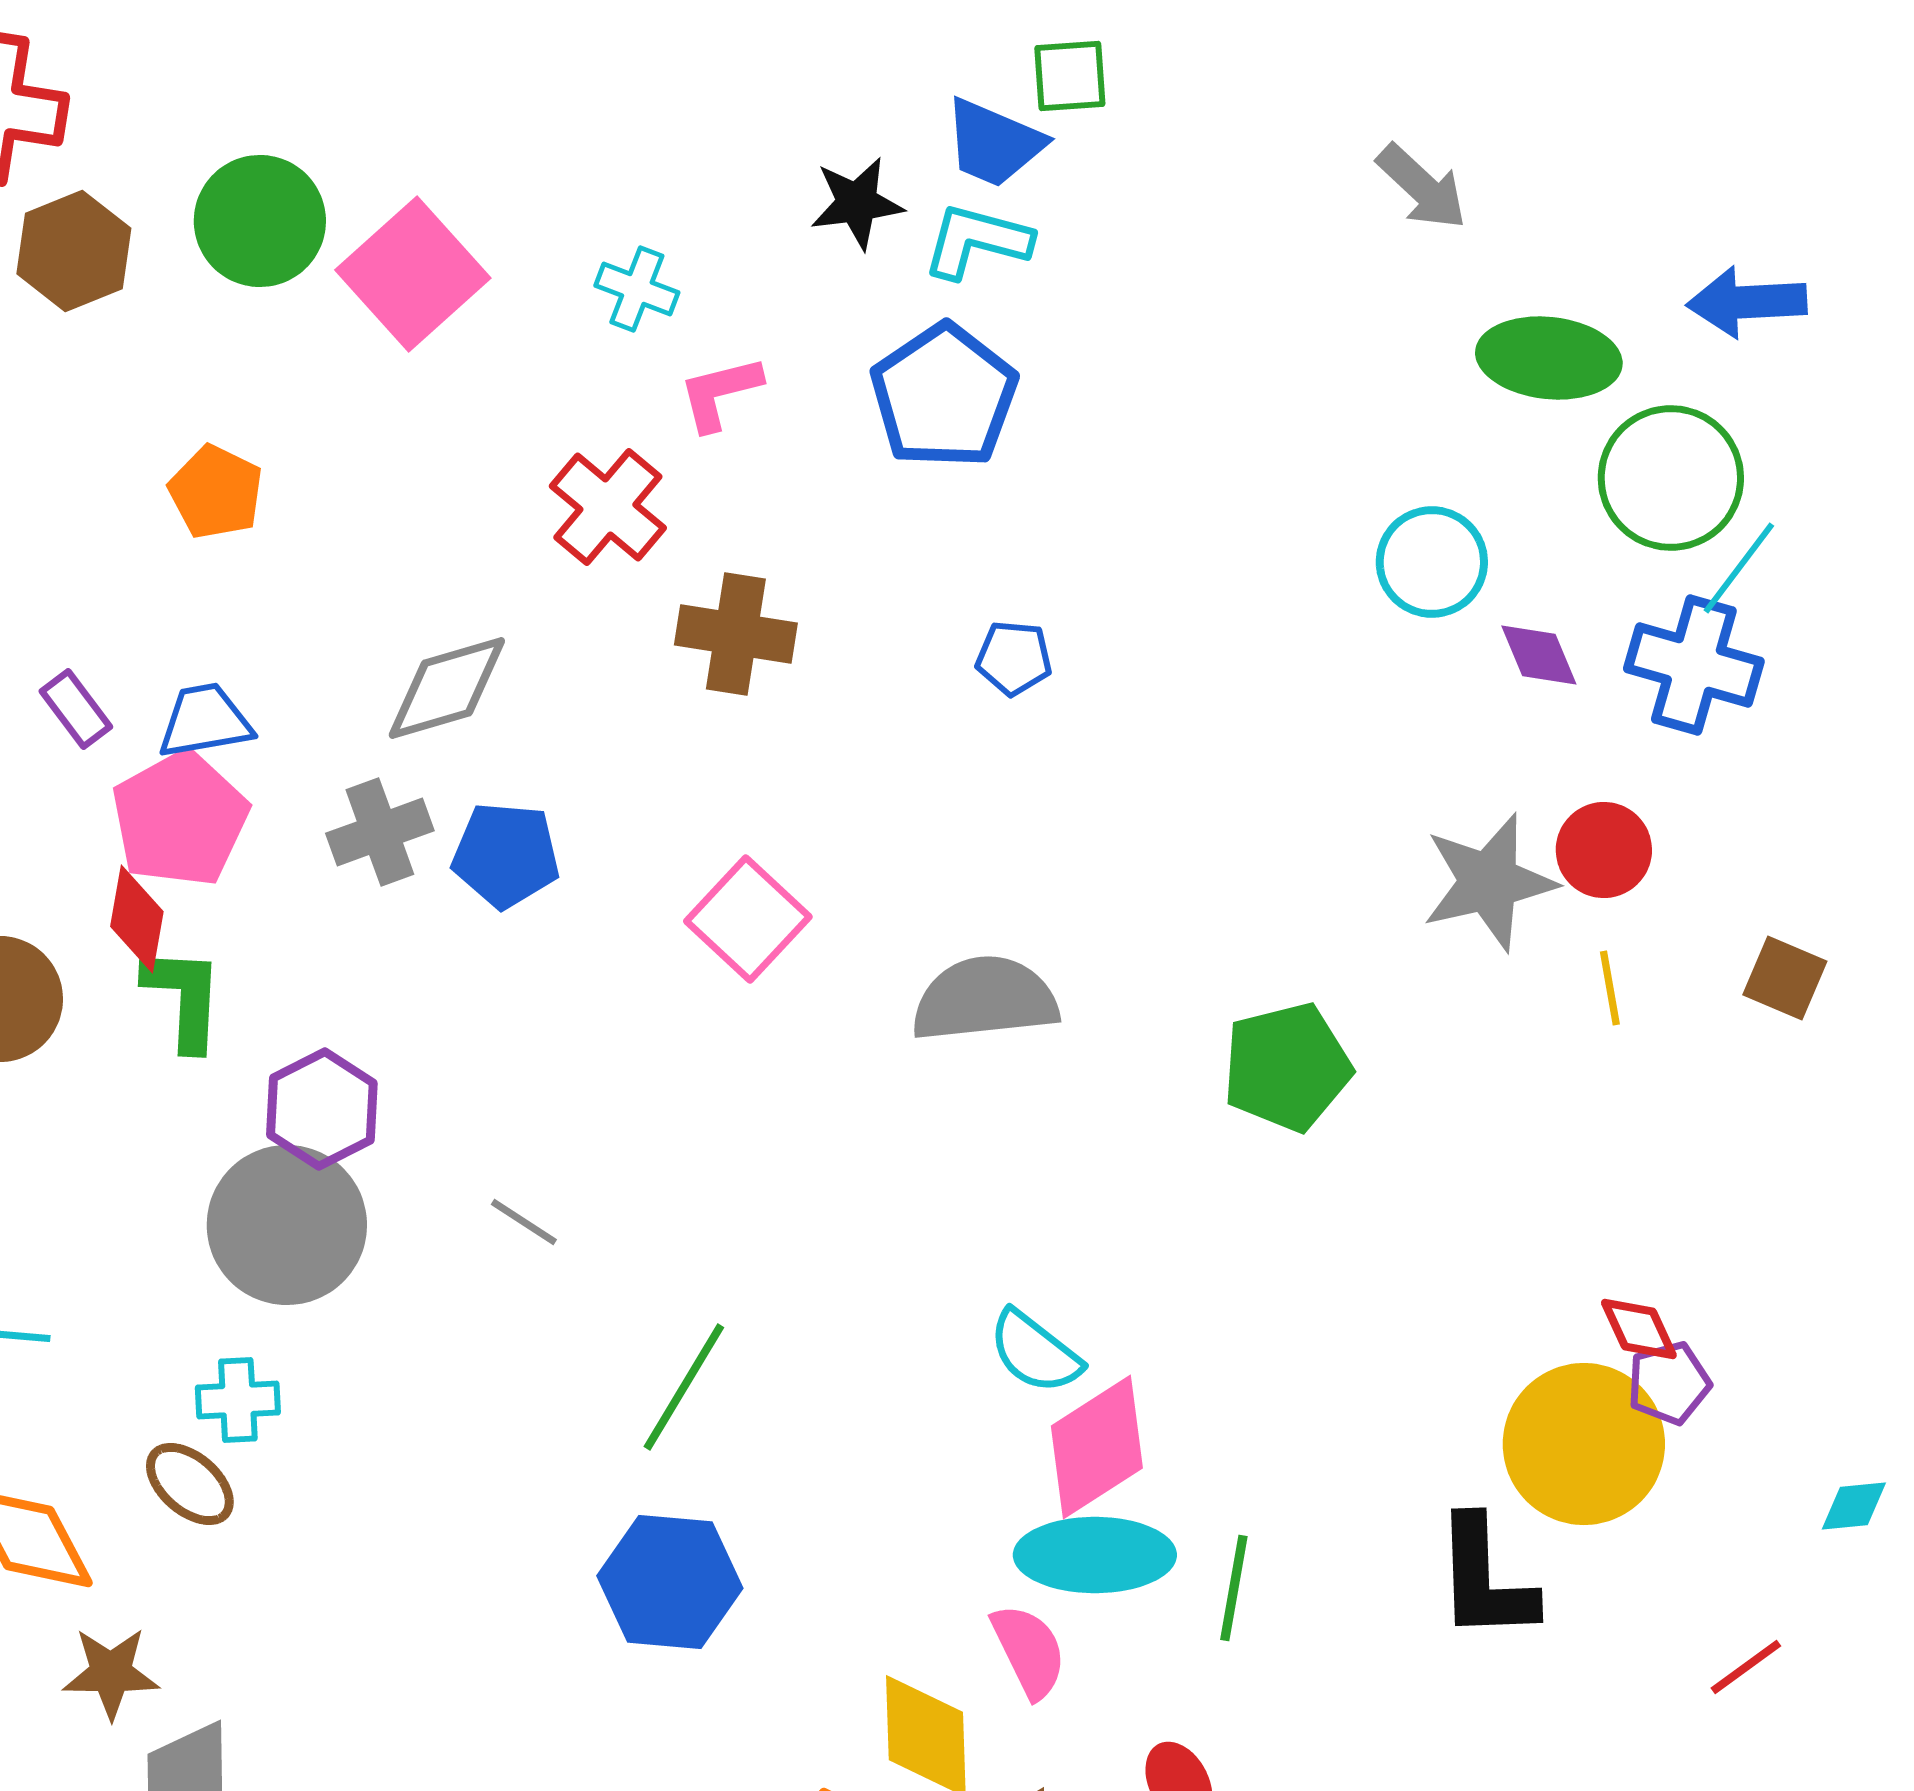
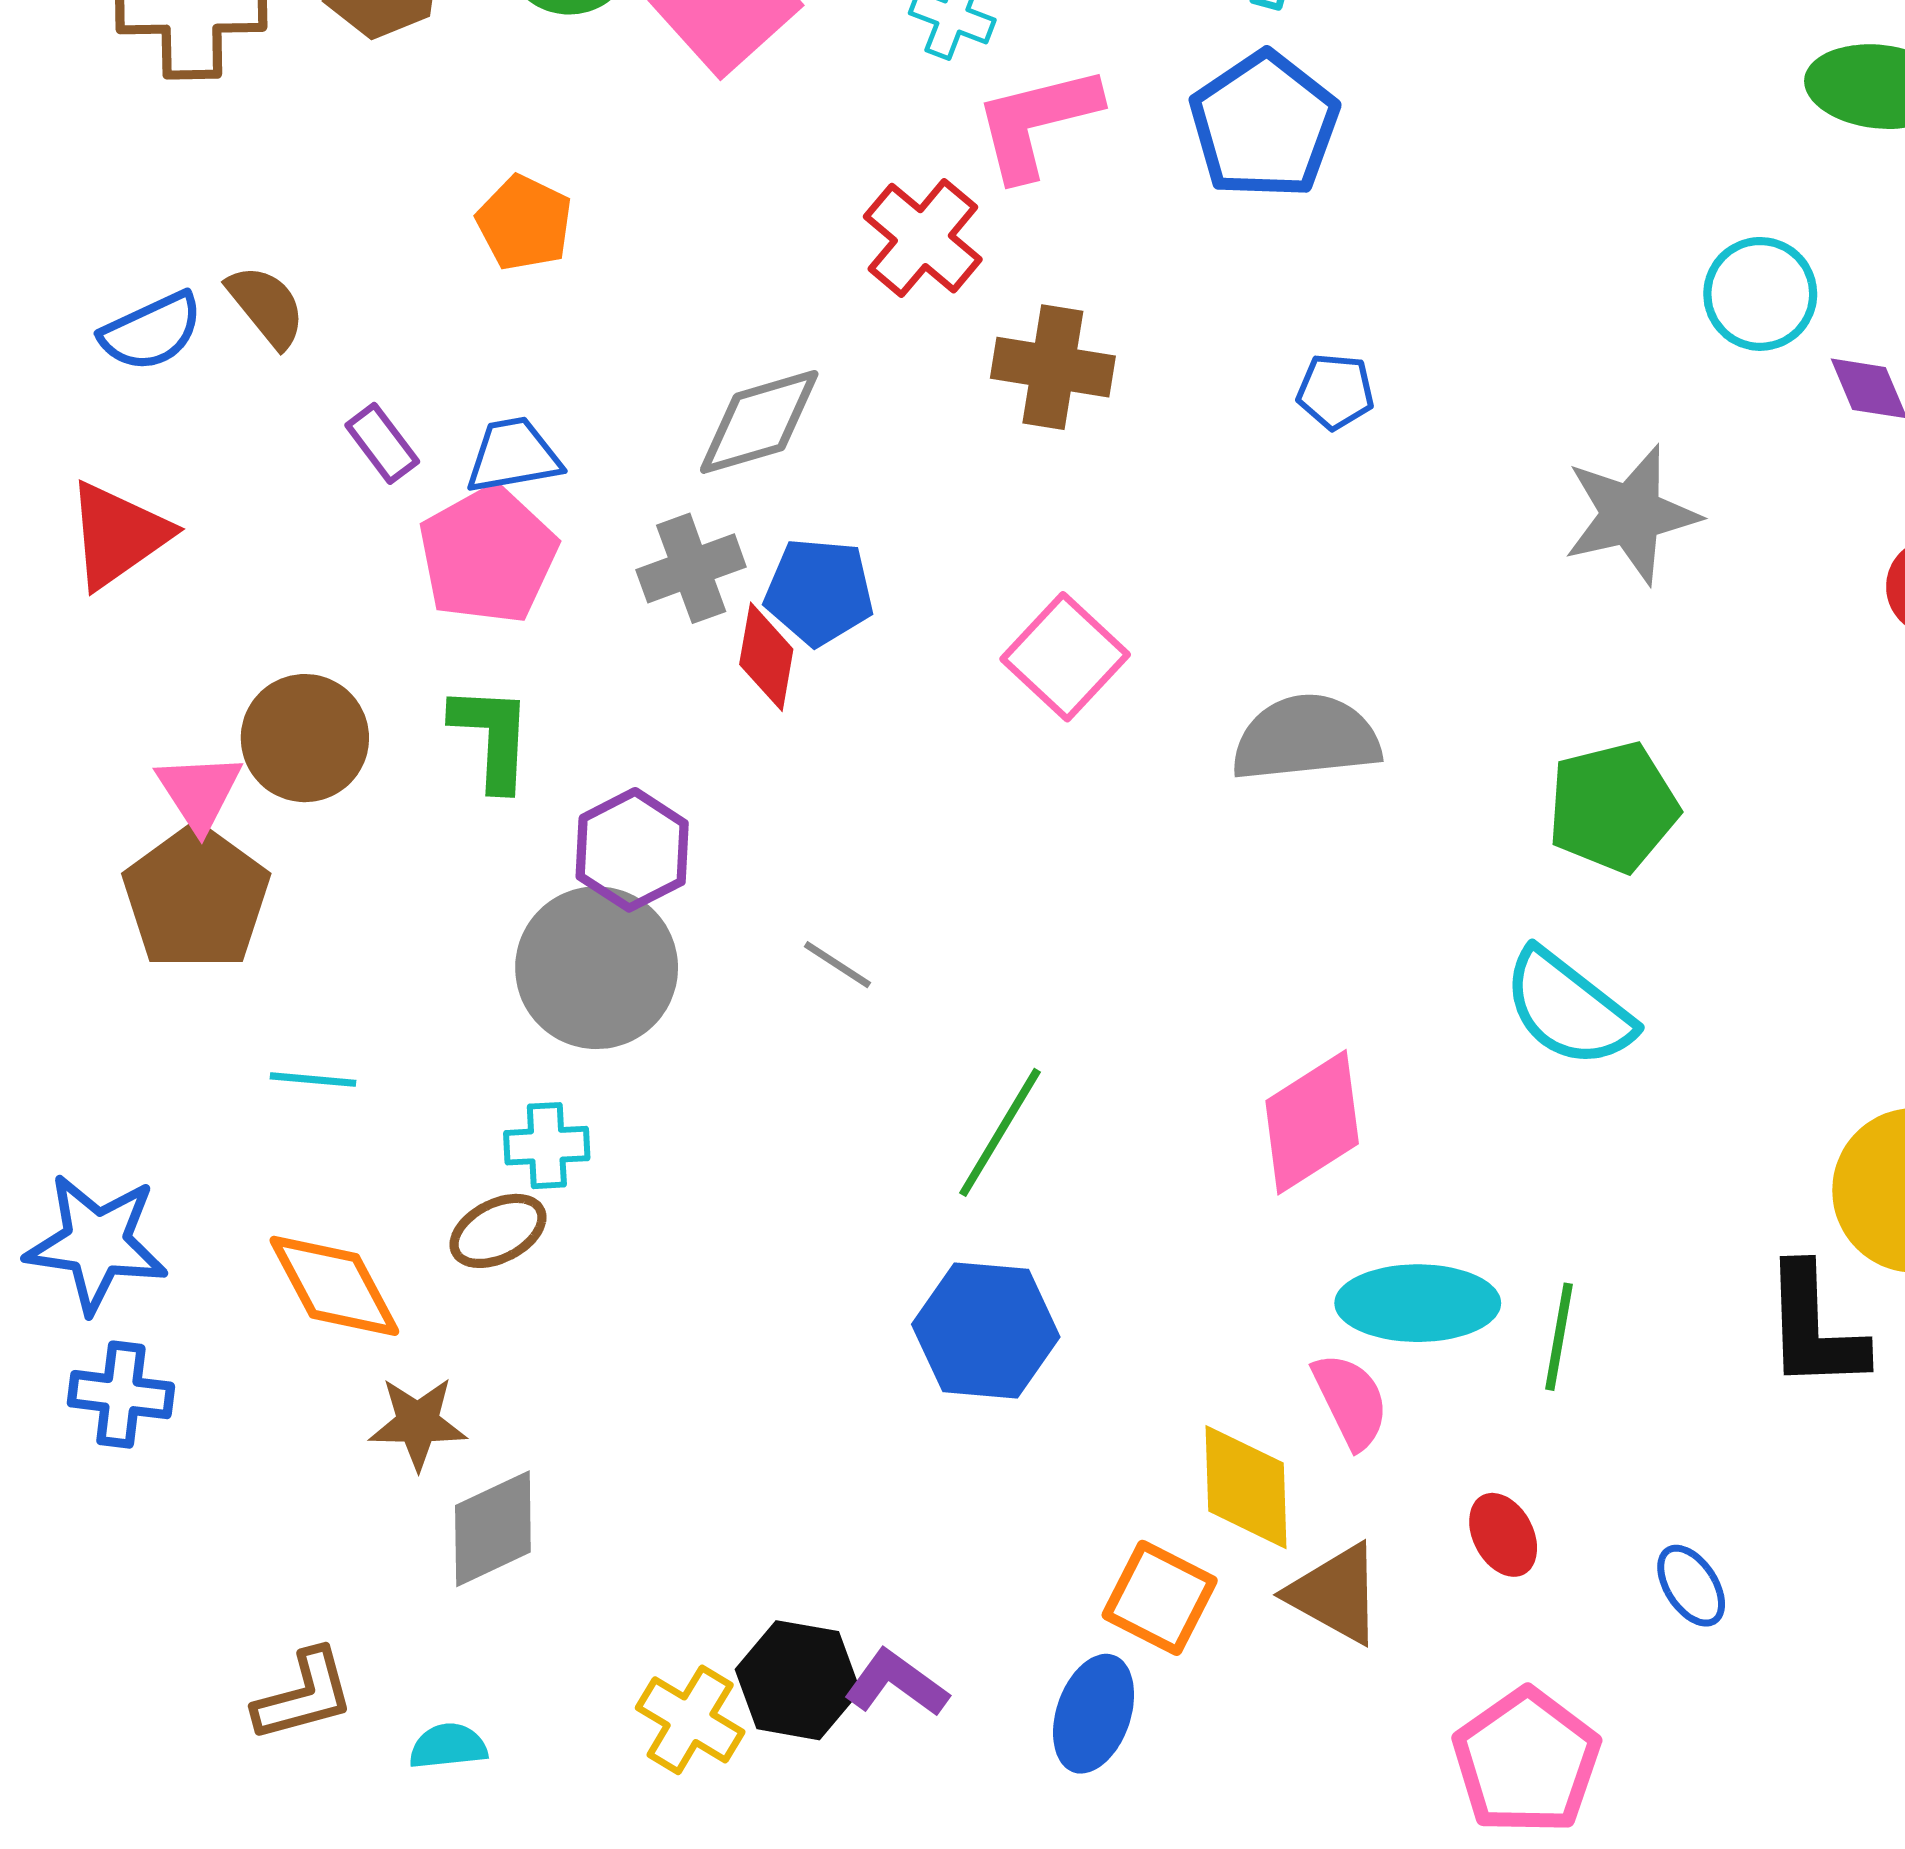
pink L-shape: (720, 393) -> (1037, 122), size x1.5
gray star: (1489, 882) -> (1631, 514), moved
red diamond: (137, 919) -> (766, 657), moved
cyan semicircle: (1035, 1352) -> (1568, 1008), moved, size x1.4
pink diamond: (1097, 1447) -> (1312, 1122), moved
brown ellipse: (190, 1484) -> (498, 1231), turned -68

